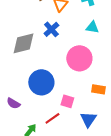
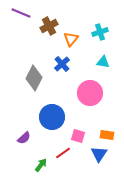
gray diamond: (23, 43) -> (34, 78), turned -50
orange rectangle: (98, 89) -> (107, 135), moved
purple semicircle: (13, 103) -> (24, 138), turned -72

